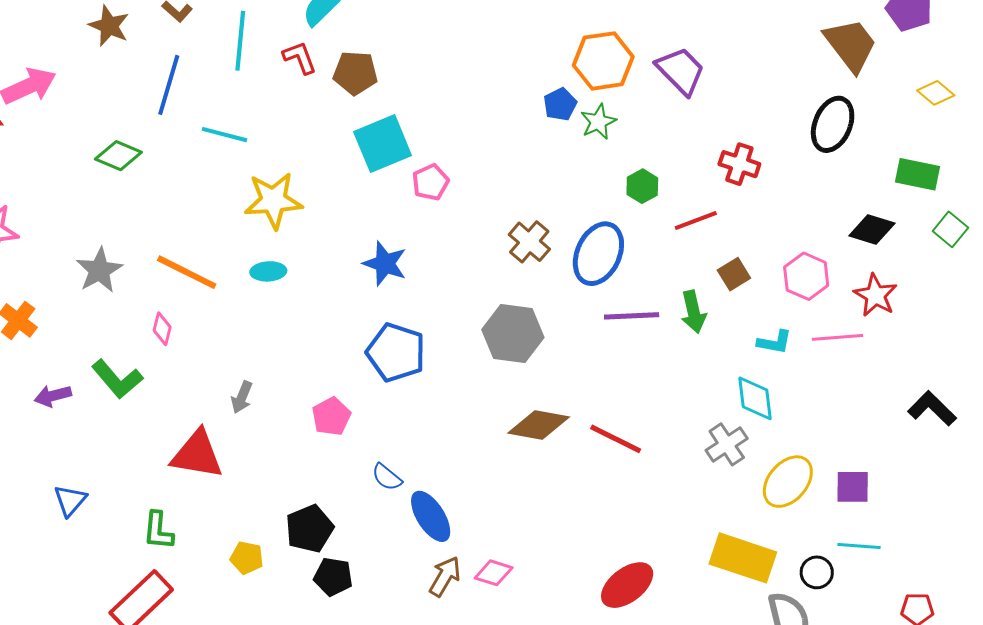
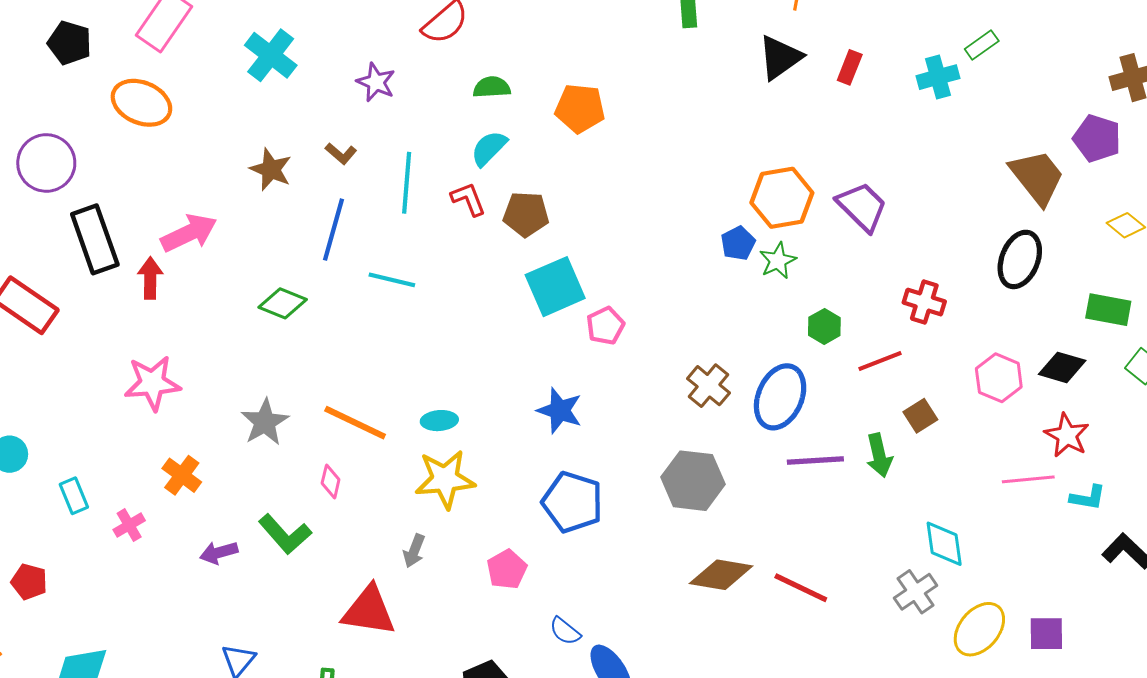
yellow star: (273, 201) -> (445, 479), moved
pink hexagon: (806, 276) -> (999, 378), moved
cyan L-shape: (775, 342) -> (1088, 498), moved

